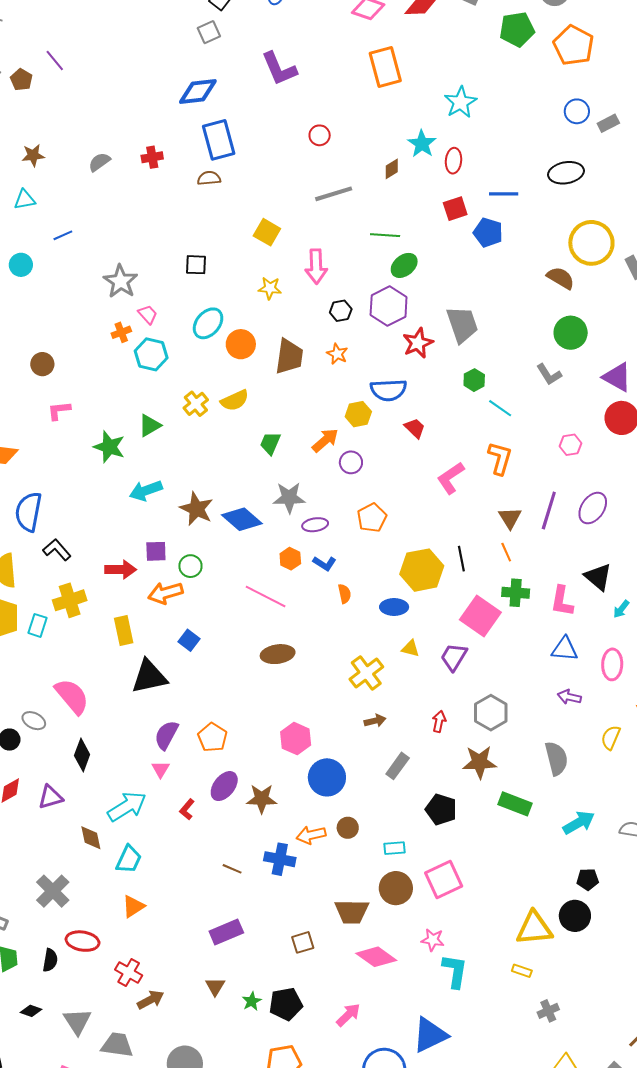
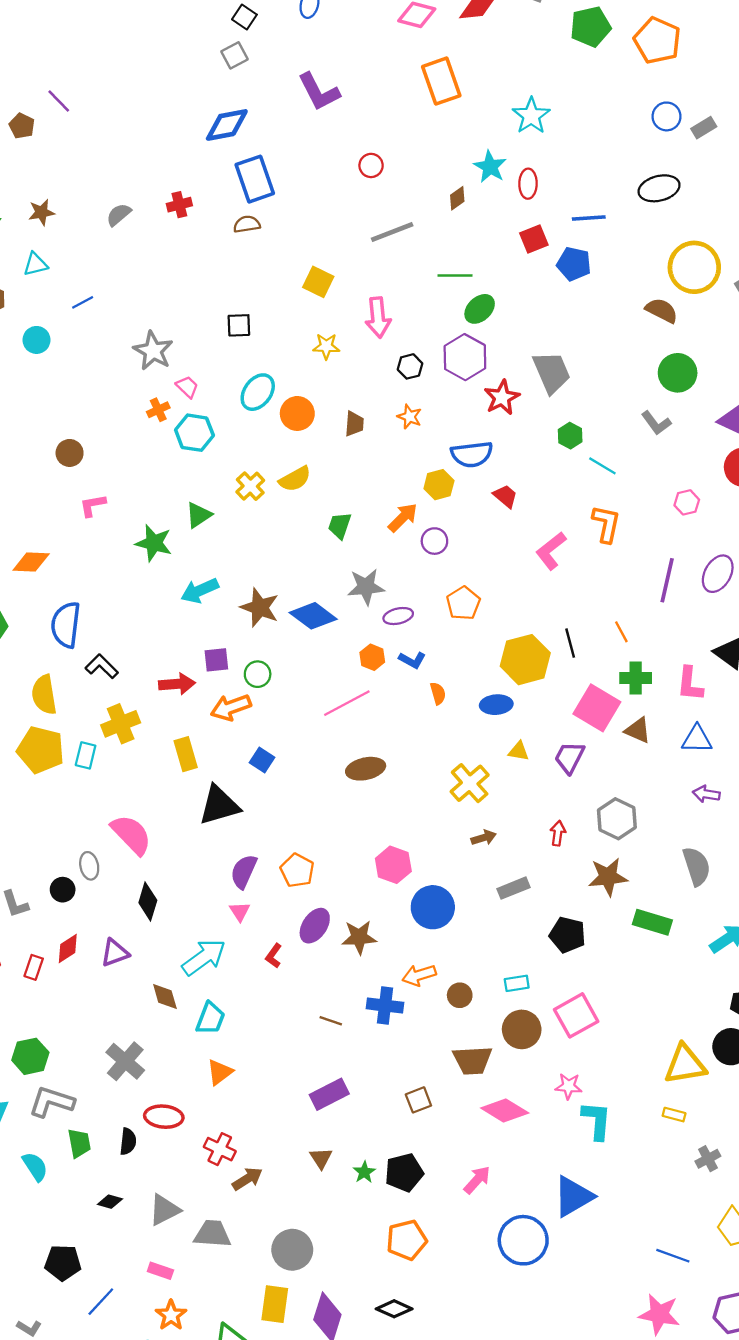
brown trapezoid: (289, 357) -> (354, 424), size x0.6
brown triangle: (510, 518) -> (638, 730), moved, turned -30
pink line: (266, 596) -> (347, 703), turned -51
gray ellipse: (34, 721) -> (89, 866), turned 55
gray rectangle: (398, 766) -> (514, 888), turned 36
brown circle: (348, 828) -> (460, 995), moved
gray triangle: (77, 1021) -> (164, 1210), turned 40

